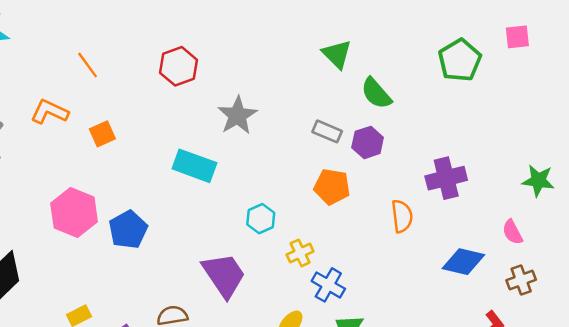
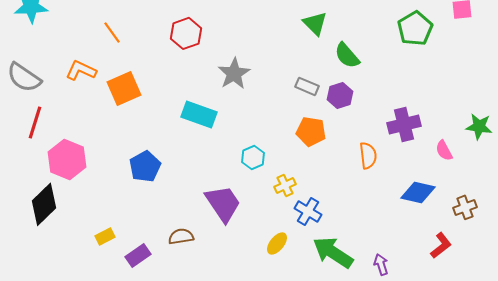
orange square: (102, 134) -> (124, 88), size x1.6
pink hexagon: (74, 212) -> (67, 159), moved
pink semicircle: (513, 232) -> (444, 150), moved

